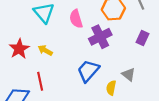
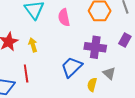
purple cross: (100, 37) -> (95, 47), moved, turned 30
yellow arrow: (45, 50) -> (33, 45), turned 40

